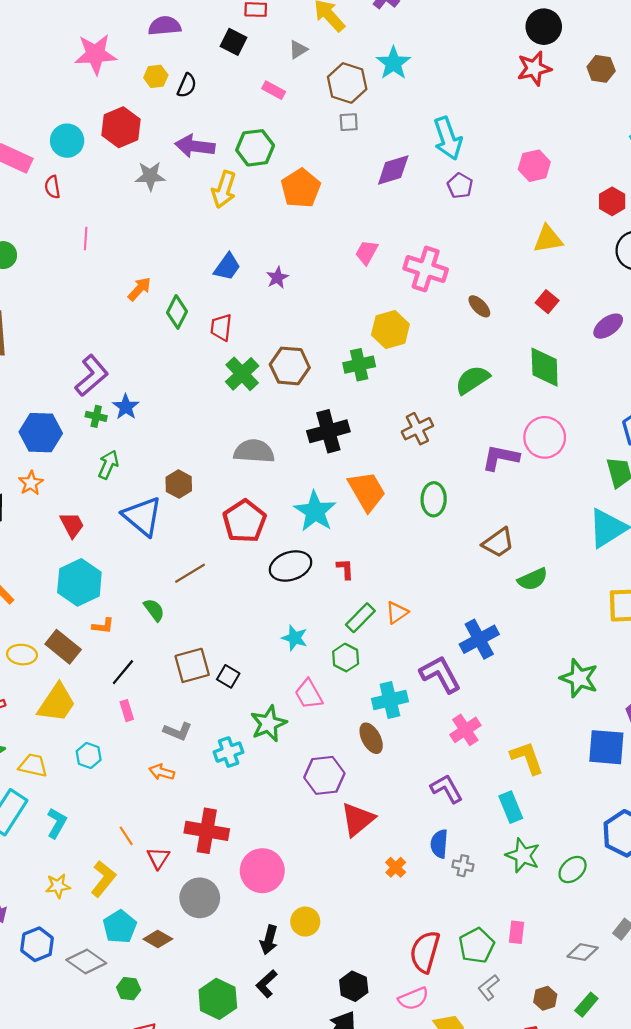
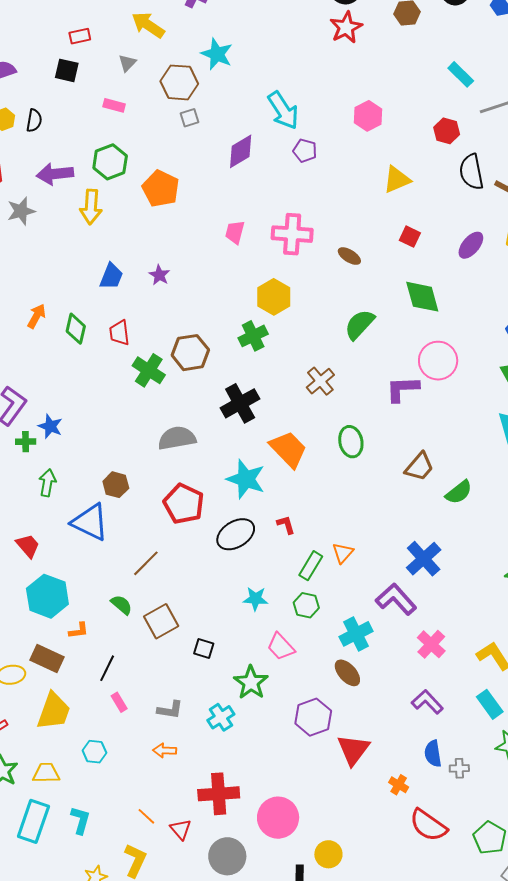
brown square: (192, 665) -> (161, 621), moved
red semicircle: (425, 952) -> (428, 825), moved, turned -57

